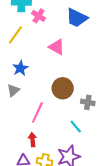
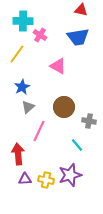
blue trapezoid: (77, 18) -> (78, 37), turned -35
gray triangle: (13, 90) -> (28, 107), moved
red arrow: (32, 140) -> (18, 154), moved, size x1.5

